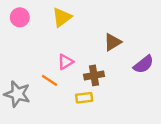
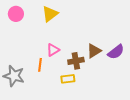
brown triangle: (113, 42) -> (94, 51), moved
orange line: (49, 80) -> (40, 65), turned 64

